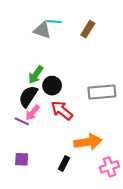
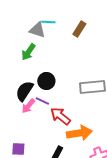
green arrow: (36, 75) -> (28, 52), moved
red arrow: (62, 110) -> (60, 116), moved
purple line: (22, 121) -> (42, 101), moved

